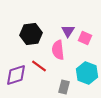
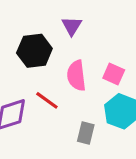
purple triangle: (68, 31) -> (72, 26), moved
pink square: (85, 38) -> (114, 74), moved

